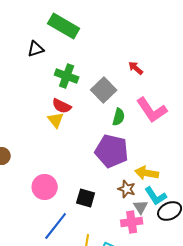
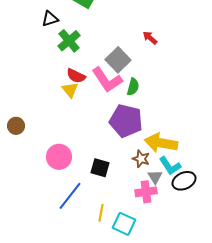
green cross: (67, 76) -> (69, 41), moved, turned 30
pink L-shape: (152, 110) -> (107, 80), moved
yellow arrow: (147, 173) -> (161, 143), size x1.4

